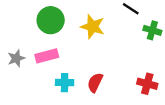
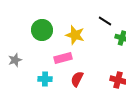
pink rectangle: (47, 56) -> (63, 58), moved
cyan cross: (65, 83) -> (45, 79), moved

